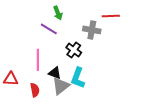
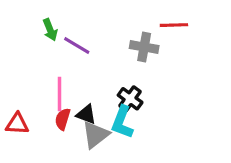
green arrow: (58, 13) -> (50, 30), moved
black cross: (74, 50) -> (130, 99), moved
red semicircle: (35, 90) -> (63, 119), moved, turned -152

